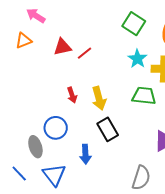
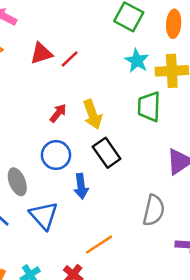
red arrow: (72, 95) -> (58, 113), turned -119
green trapezoid: (144, 96) -> (149, 107), turned -90
blue circle: (56, 128) -> (56, 155), moved

